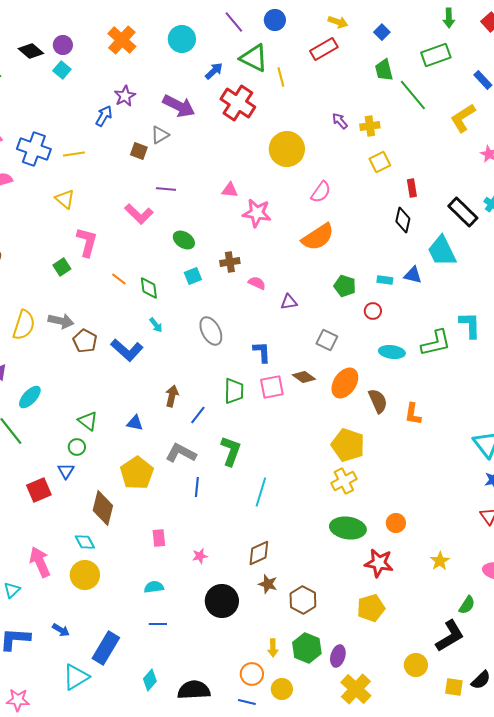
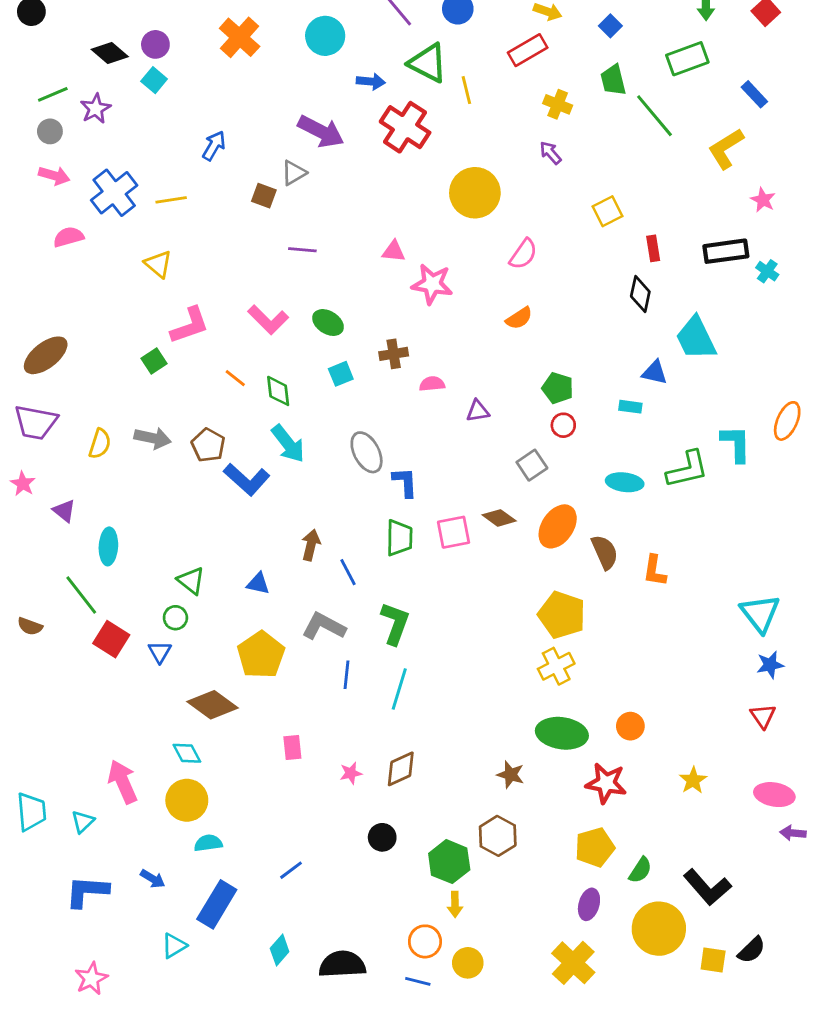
blue arrow: (214, 71) -> (371, 82), turned 48
purple star: (125, 96) -> (96, 109), moved
yellow cross: (370, 126) -> (558, 104), moved, turned 30
blue cross: (34, 149) -> (114, 193), turned 32
black rectangle: (463, 212) -> (726, 251), moved, turned -52
pink L-shape: (139, 214) -> (268, 320), moved
orange semicircle: (318, 237) -> (519, 318), size x0.6
pink L-shape: (87, 242) -> (190, 325), turned 56
cyan rectangle: (385, 280) -> (630, 407), moved
pink semicircle: (257, 283) -> (432, 384), turned -30
red circle: (373, 311) -> (563, 425), moved
yellow semicircle: (24, 325) -> (100, 444), size x0.7
cyan arrow: (156, 325) -> (288, 444), size x1.8
gray square: (327, 340) -> (532, 465), turned 30
brown pentagon: (85, 341) -> (208, 445), moved
blue L-shape: (262, 352) -> (405, 482), moved
cyan ellipse: (30, 397) -> (108, 546), turned -40
blue line: (198, 415) -> (348, 572), turned -66
red square: (39, 490) -> (111, 639), moved, turned -35
cyan line: (261, 492) -> (399, 689), moved
brown diamond: (103, 508) -> (212, 705), turned -68
brown diamond: (259, 553) -> (401, 769), moved
brown star: (268, 584) -> (511, 775), moved
cyan semicircle: (154, 587) -> (208, 843), moved
black circle: (222, 601) -> (382, 837), size x0.6
green semicircle: (467, 605) -> (640, 870), moved
blue line: (158, 624) -> (291, 870), turned -36
black L-shape: (450, 636) -> (707, 887), turned 80
green hexagon: (307, 648) -> (449, 862), moved
purple ellipse: (338, 656) -> (589, 904), moved
yellow circle: (416, 665) -> (659, 929), size x1.6
cyan triangle: (76, 677) -> (174, 946), size x0.7
pink star: (18, 700) -> (91, 979), turned -30

